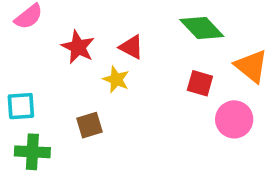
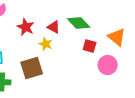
green diamond: (202, 28) -> (79, 23), moved
brown square: (89, 125) -> (32, 68), size x1.6

